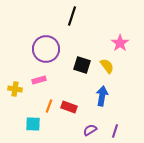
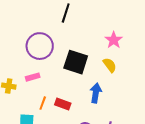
black square: (82, 65) -> (76, 62), size x1.4
yellow semicircle: (107, 66) -> (110, 65), moved

